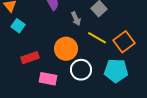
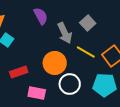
gray arrow: (76, 19) -> (65, 33), size x1.5

